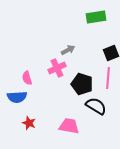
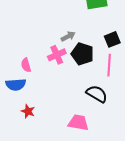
black pentagon: (82, 84) -> (82, 54), moved
pink trapezoid: (69, 126) -> (78, 123), moved

